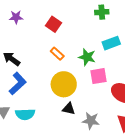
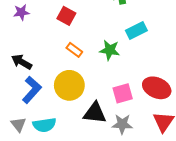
pink square: (98, 76) -> (123, 93), moved
yellow circle: (64, 84) -> (69, 85), moved
black triangle: (69, 109) -> (95, 113), size x1.5

